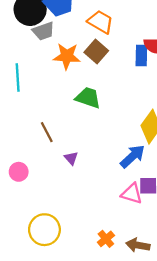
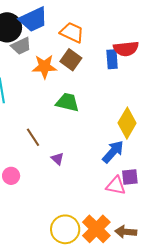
yellow circle: (44, 230) -> (65, 229), moved
orange cross: (106, 239) -> (96, 229), size x1.8

